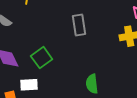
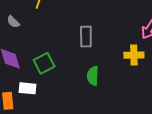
green semicircle: (92, 84) -> (93, 76), moved

